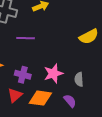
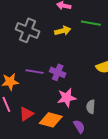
purple line: (26, 38) -> (35, 72), moved
purple cross: (23, 75) -> (58, 72), moved

